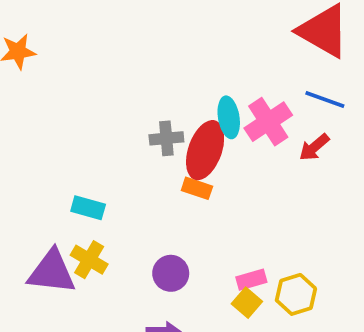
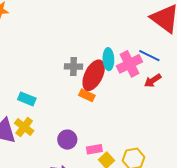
blue line: (325, 99) -> (149, 56), moved
pink rectangle: (251, 280) -> (94, 149), moved

